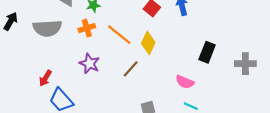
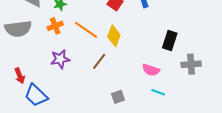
purple star: (90, 64) -> (60, 59), turned -30
gray cross: (245, 64) -> (191, 64), moved
red arrow: (45, 78) -> (20, 76), turned -49

